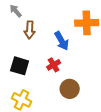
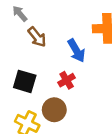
brown arrow: (30, 30) -> (37, 37), turned -42
brown circle: (70, 89) -> (54, 110), moved

